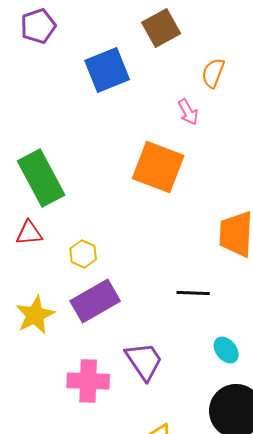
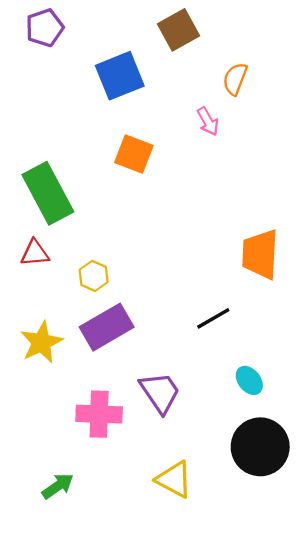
orange square: (158, 167) -> (134, 154), moved, size x0.7
black line: (193, 293) -> (213, 318), turned -32

